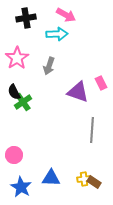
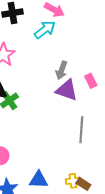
cyan arrow: (57, 34) -> (45, 30), turned -35
gray arrow: (49, 66) -> (62, 70), moved

